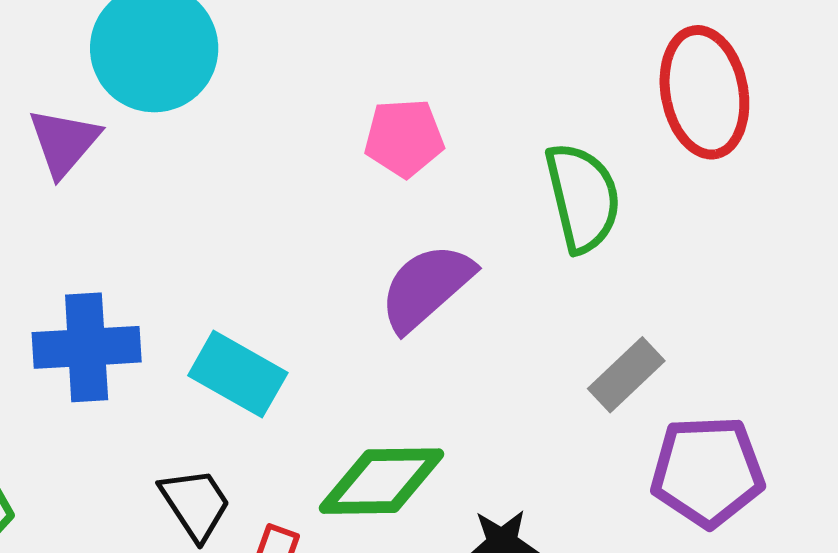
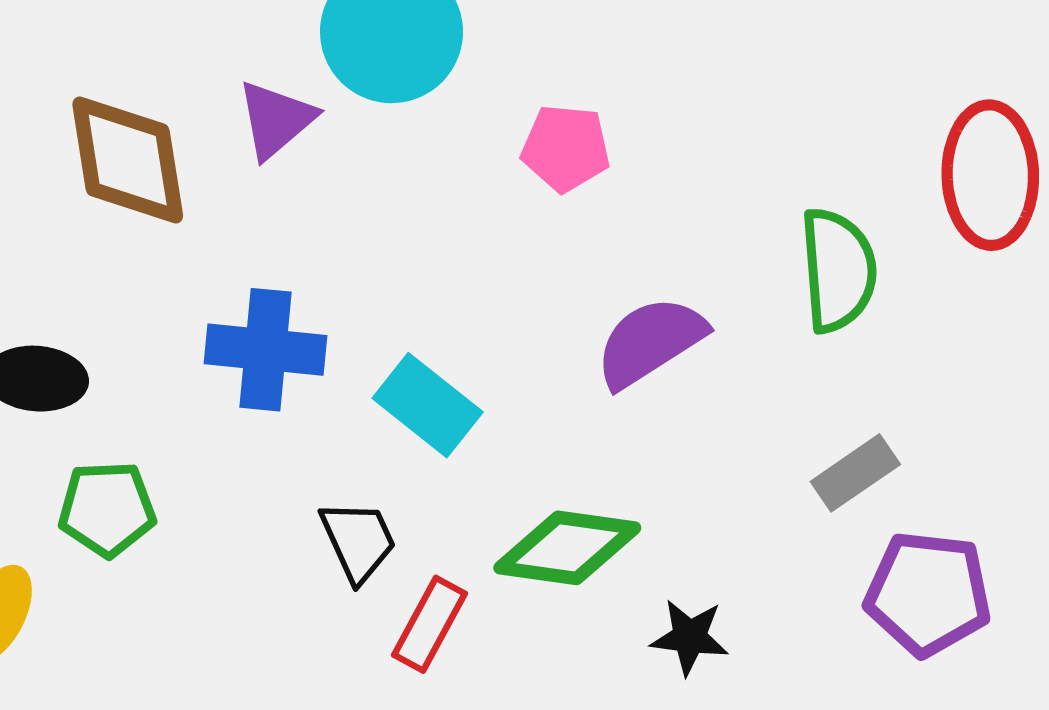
pink pentagon: (404, 138) -> (566, 148), moved

